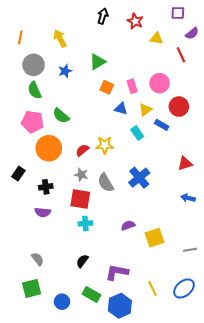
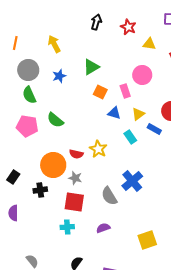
pink circle: (160, 83) -> (142, 75), moved
yellow star: (105, 145) -> (98, 149), turned 30
orange circle: (49, 148) -> (53, 165), moved
red semicircle: (82, 150) -> (76, 154), turned -128
gray semicircle: (106, 183) -> (109, 196), moved
purple semicircle: (43, 212) -> (13, 213), moved, turned 84
cyan cross: (85, 223) -> (67, 227), moved
purple semicircle: (128, 225) -> (103, 228), moved

